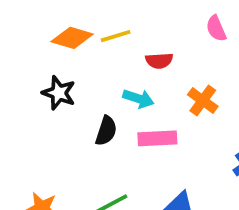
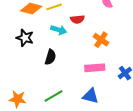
cyan arrow: (138, 99) -> (59, 30), moved
pink rectangle: (157, 138) -> (95, 68), moved

